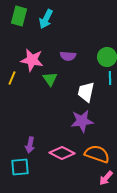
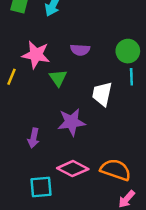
purple star: (82, 121) -> (71, 122), moved
purple arrow: (30, 145) -> (34, 138), moved
cyan square: (20, 167) -> (41, 187), moved

